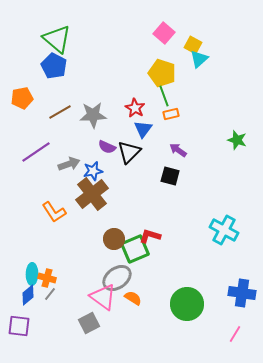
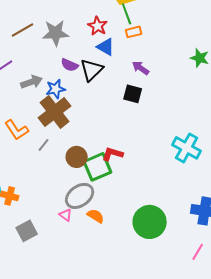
blue triangle: (143, 129) -> (106, 47), turned -36
gray line: (50, 294) -> (44, 145), moved
pink triangle: (103, 297) -> (66, 215), size x0.5
gray square: (89, 323) -> (27, 231), moved

